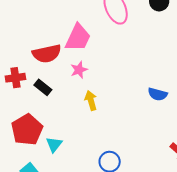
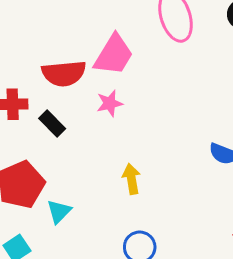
yellow arrow: (91, 101) -> (131, 179), moved

